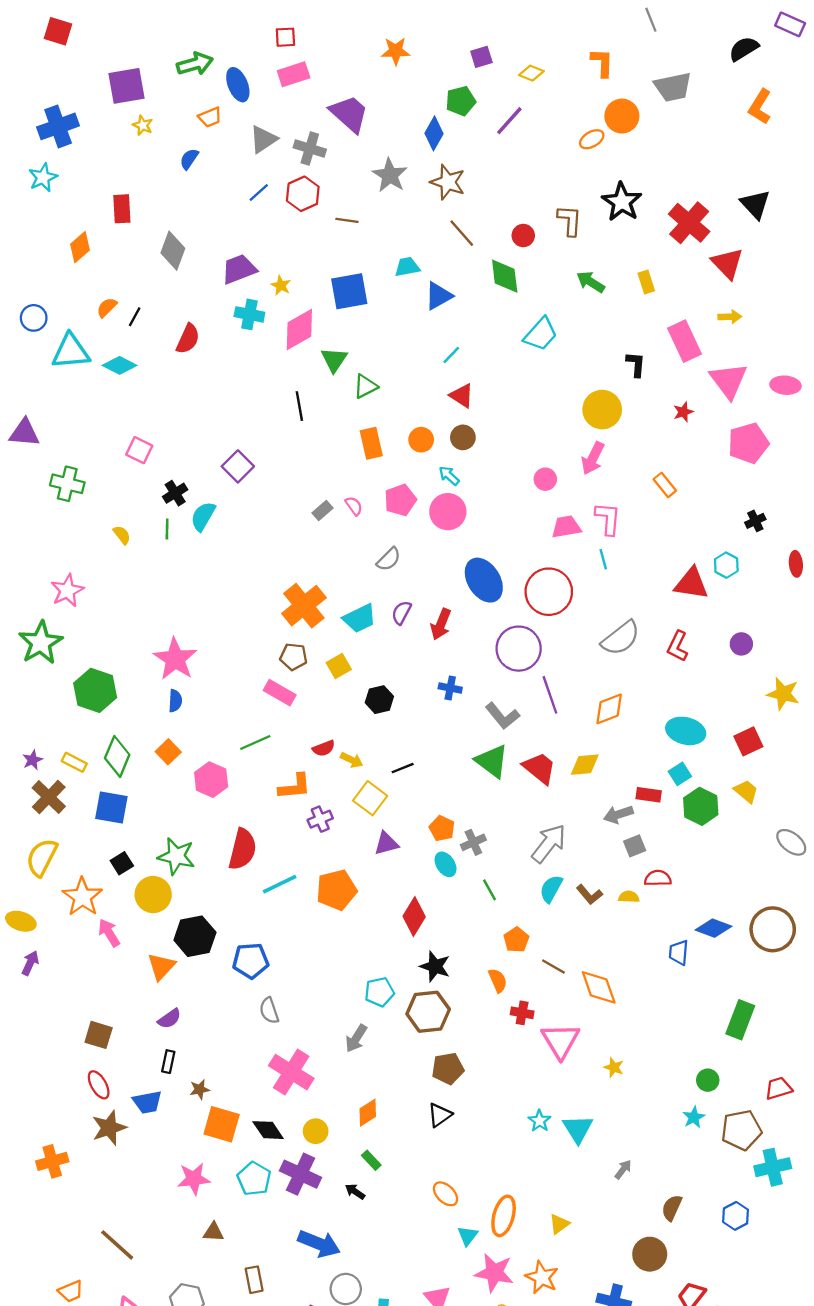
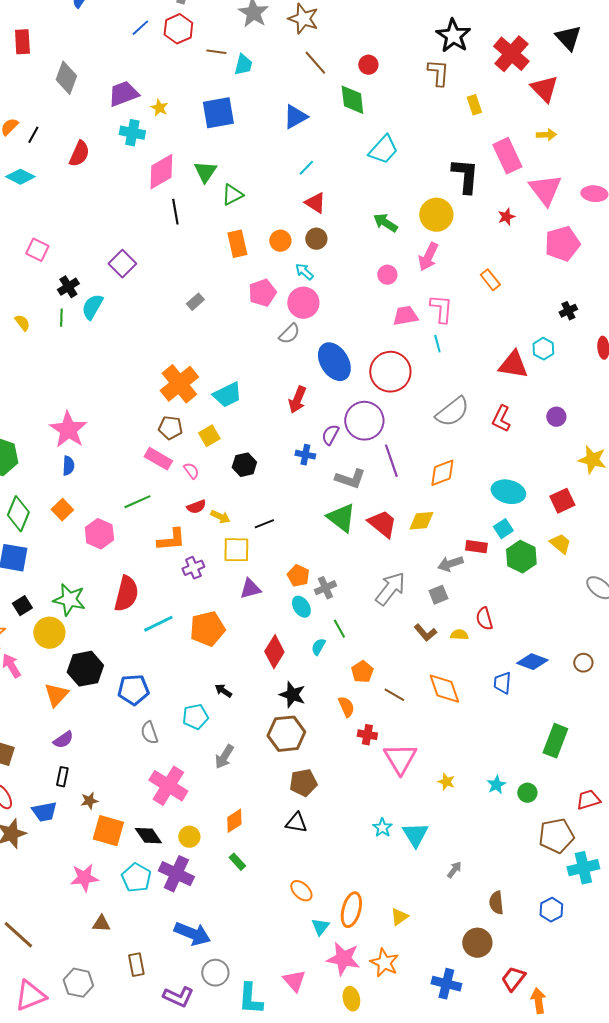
brown L-shape: (570, 220) -> (438, 73), moved
cyan trapezoid: (407, 267) -> (243, 65), moved, turned 115
green arrow: (591, 282) -> (385, 223), moved
pink diamond: (299, 330) -> (161, 172), moved
black L-shape: (636, 364) -> (465, 176), size x1.6
pink semicircle: (354, 506) -> (191, 471), moved
gray semicircle: (389, 559) -> (289, 334), moved
purple semicircle: (401, 613) -> (330, 435), moved
gray L-shape: (502, 716) -> (350, 479), turned -32
yellow square: (370, 798) -> (236, 550), turned -36
gray square: (635, 846) -> (438, 595), moved
red semicircle: (658, 878) -> (484, 619), turned -105
cyan semicircle: (551, 889) -> (318, 647), moved, size x0.7
brown circle: (773, 929) -> (583, 663), size x0.5
orange diamond: (599, 987) -> (444, 689), moved
cyan pentagon: (379, 992) -> (195, 717), moved
black triangle: (440, 1115) -> (296, 823), turned 45
cyan star: (694, 1117) -> (496, 785), moved
black arrow: (355, 1192) -> (223, 691), moved
brown semicircle: (672, 1208) -> (496, 903), turned -30

